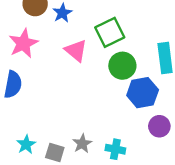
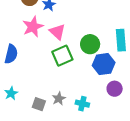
green square: (110, 32) -> (62, 56), moved
pink star: (23, 43) -> (33, 27), moved
cyan star: (26, 144) -> (11, 93), moved

